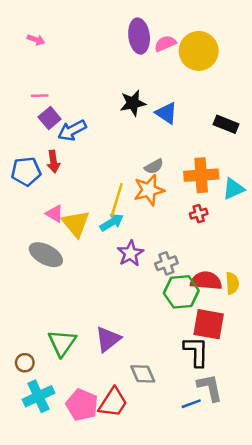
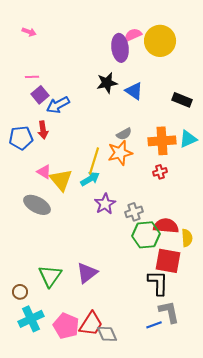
purple ellipse: (139, 36) -> (120, 48), moved
cyan triangle: (233, 189) -> (188, 139), moved
yellow semicircle: (232, 283) -> (187, 238), moved
gray diamond: (143, 374) -> (107, 334), moved

